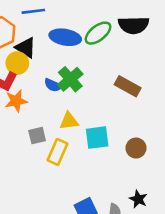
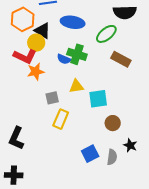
green ellipse: (98, 33) -> (106, 34), moved
green cross: (70, 79) -> (77, 54), turned -30
brown circle: (136, 148) -> (113, 123), moved
yellow rectangle: (57, 152) -> (61, 119), moved

